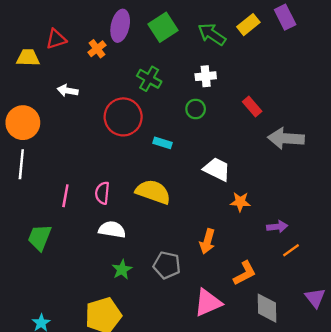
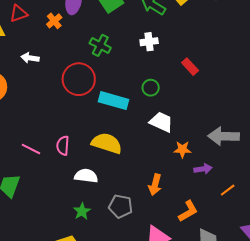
green circle: (196, 109) -> (151, 88), moved
gray arrow: (286, 138) -> (224, 136), moved
cyan rectangle: (162, 143) -> (113, 101), size x1.8
pink line: (65, 196) -> (31, 149), turned -72
purple arrow: (277, 227) -> (203, 169), moved
white semicircle: (112, 230) -> (86, 176), moved

